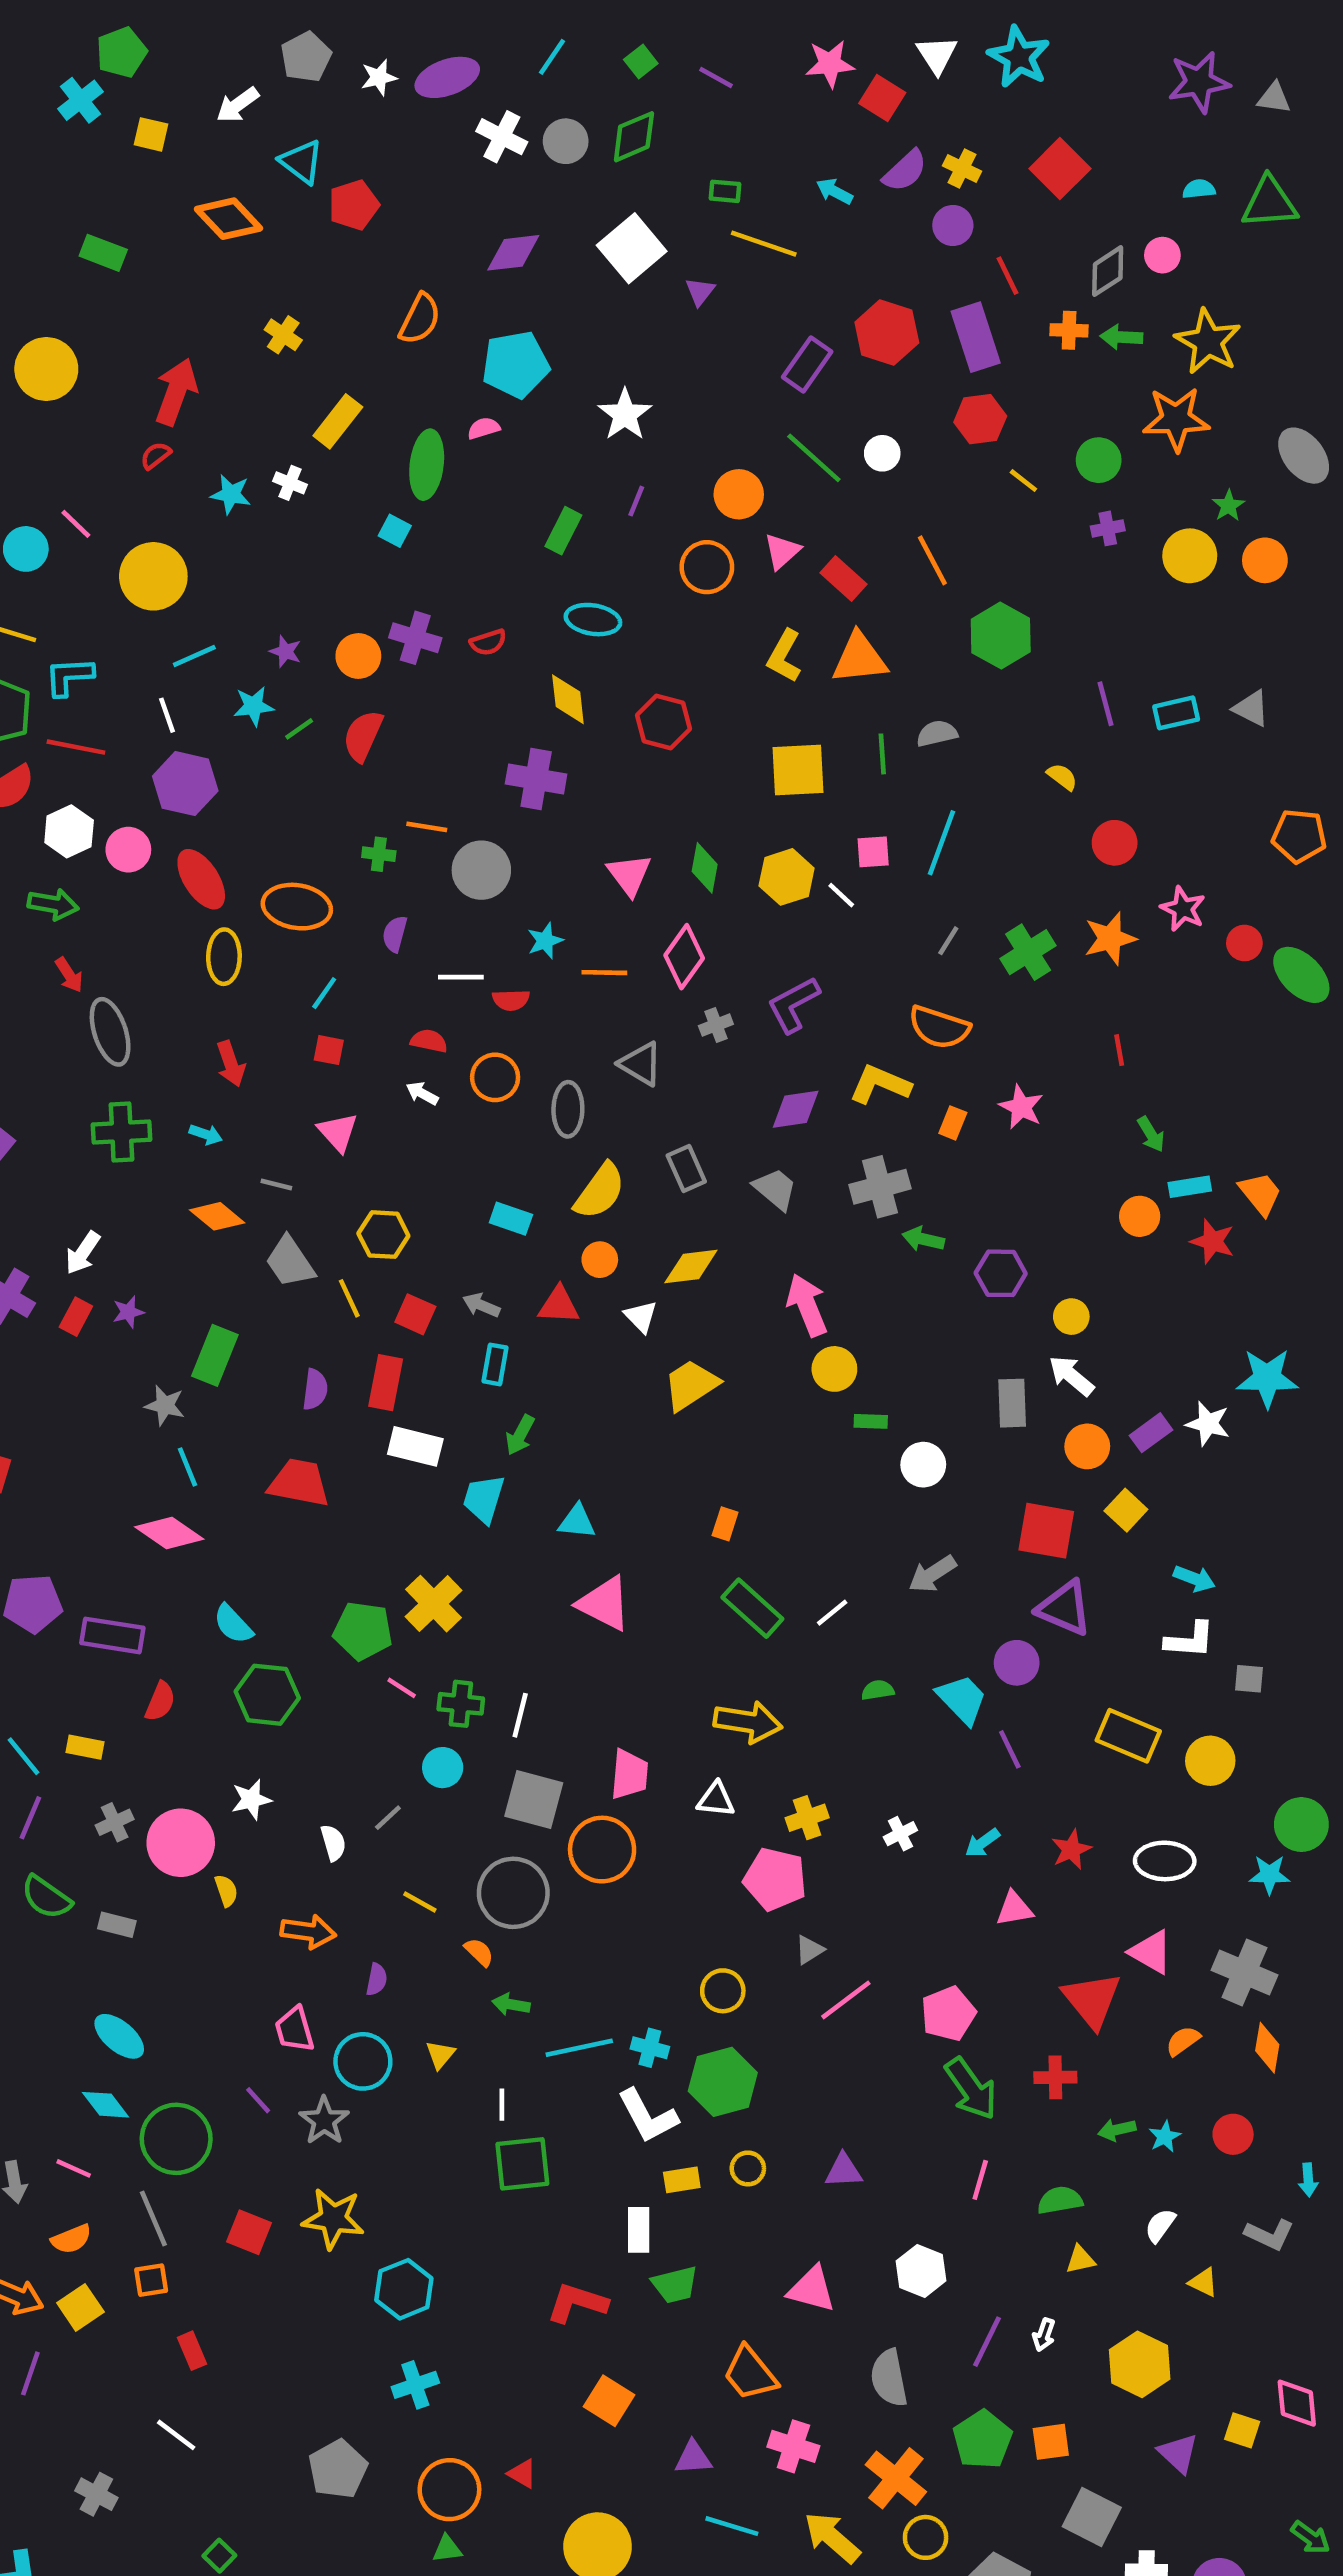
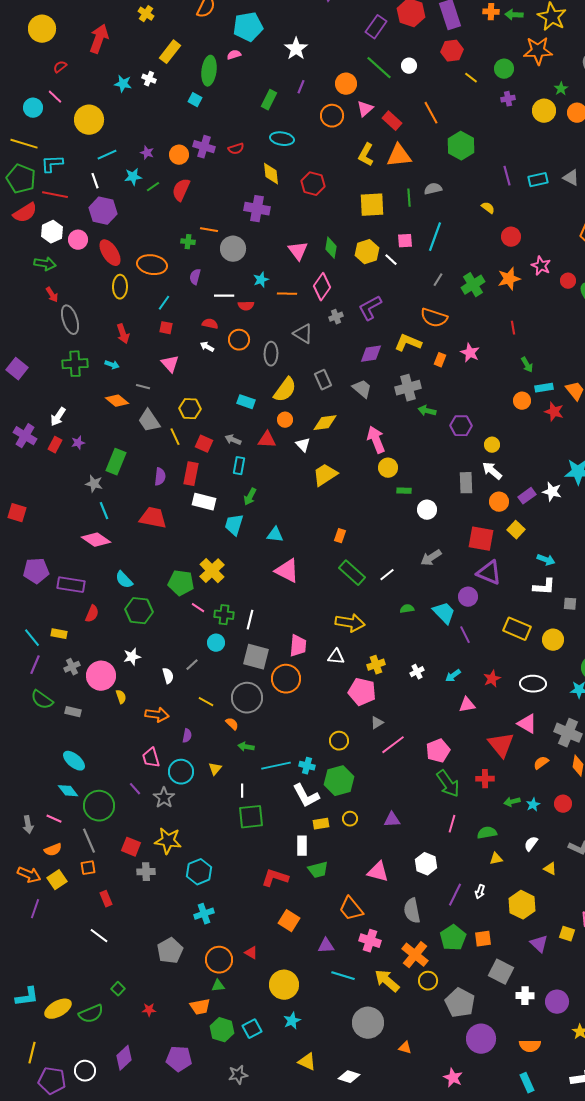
red semicircle: (156, 456) -> (60, 67), moved
gray cross: (96, 2494) -> (146, 872), moved, turned -30

